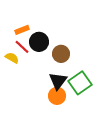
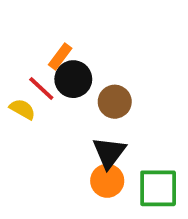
orange rectangle: (22, 30) -> (60, 56), moved, turned -32
green square: (80, 83) -> (158, 188), moved, turned 35

